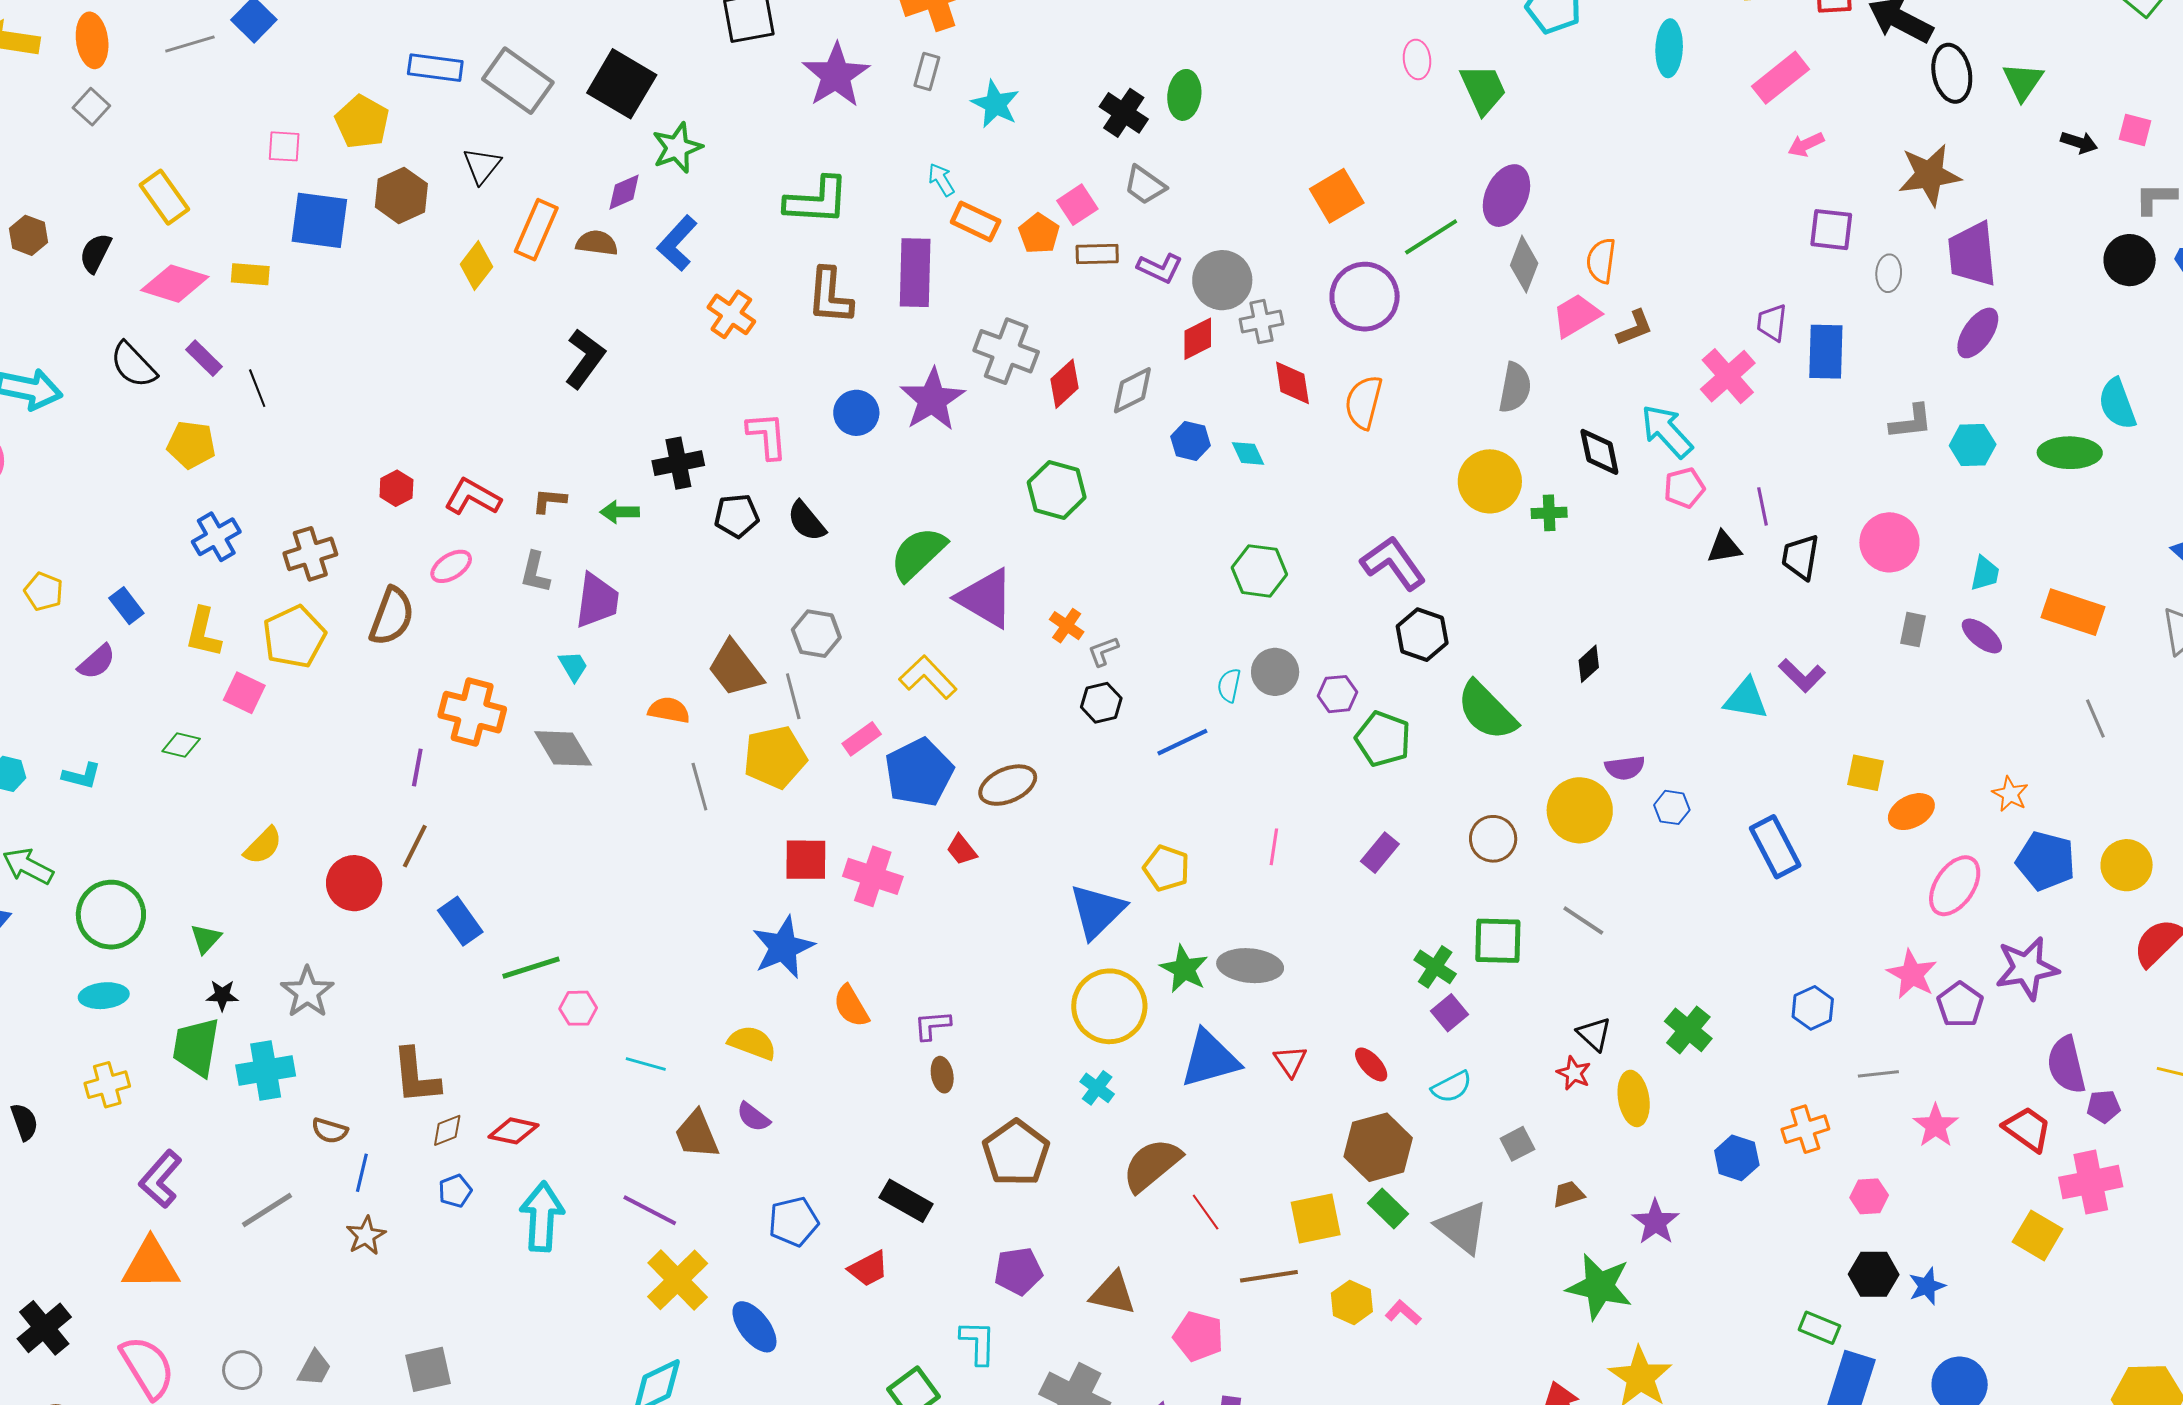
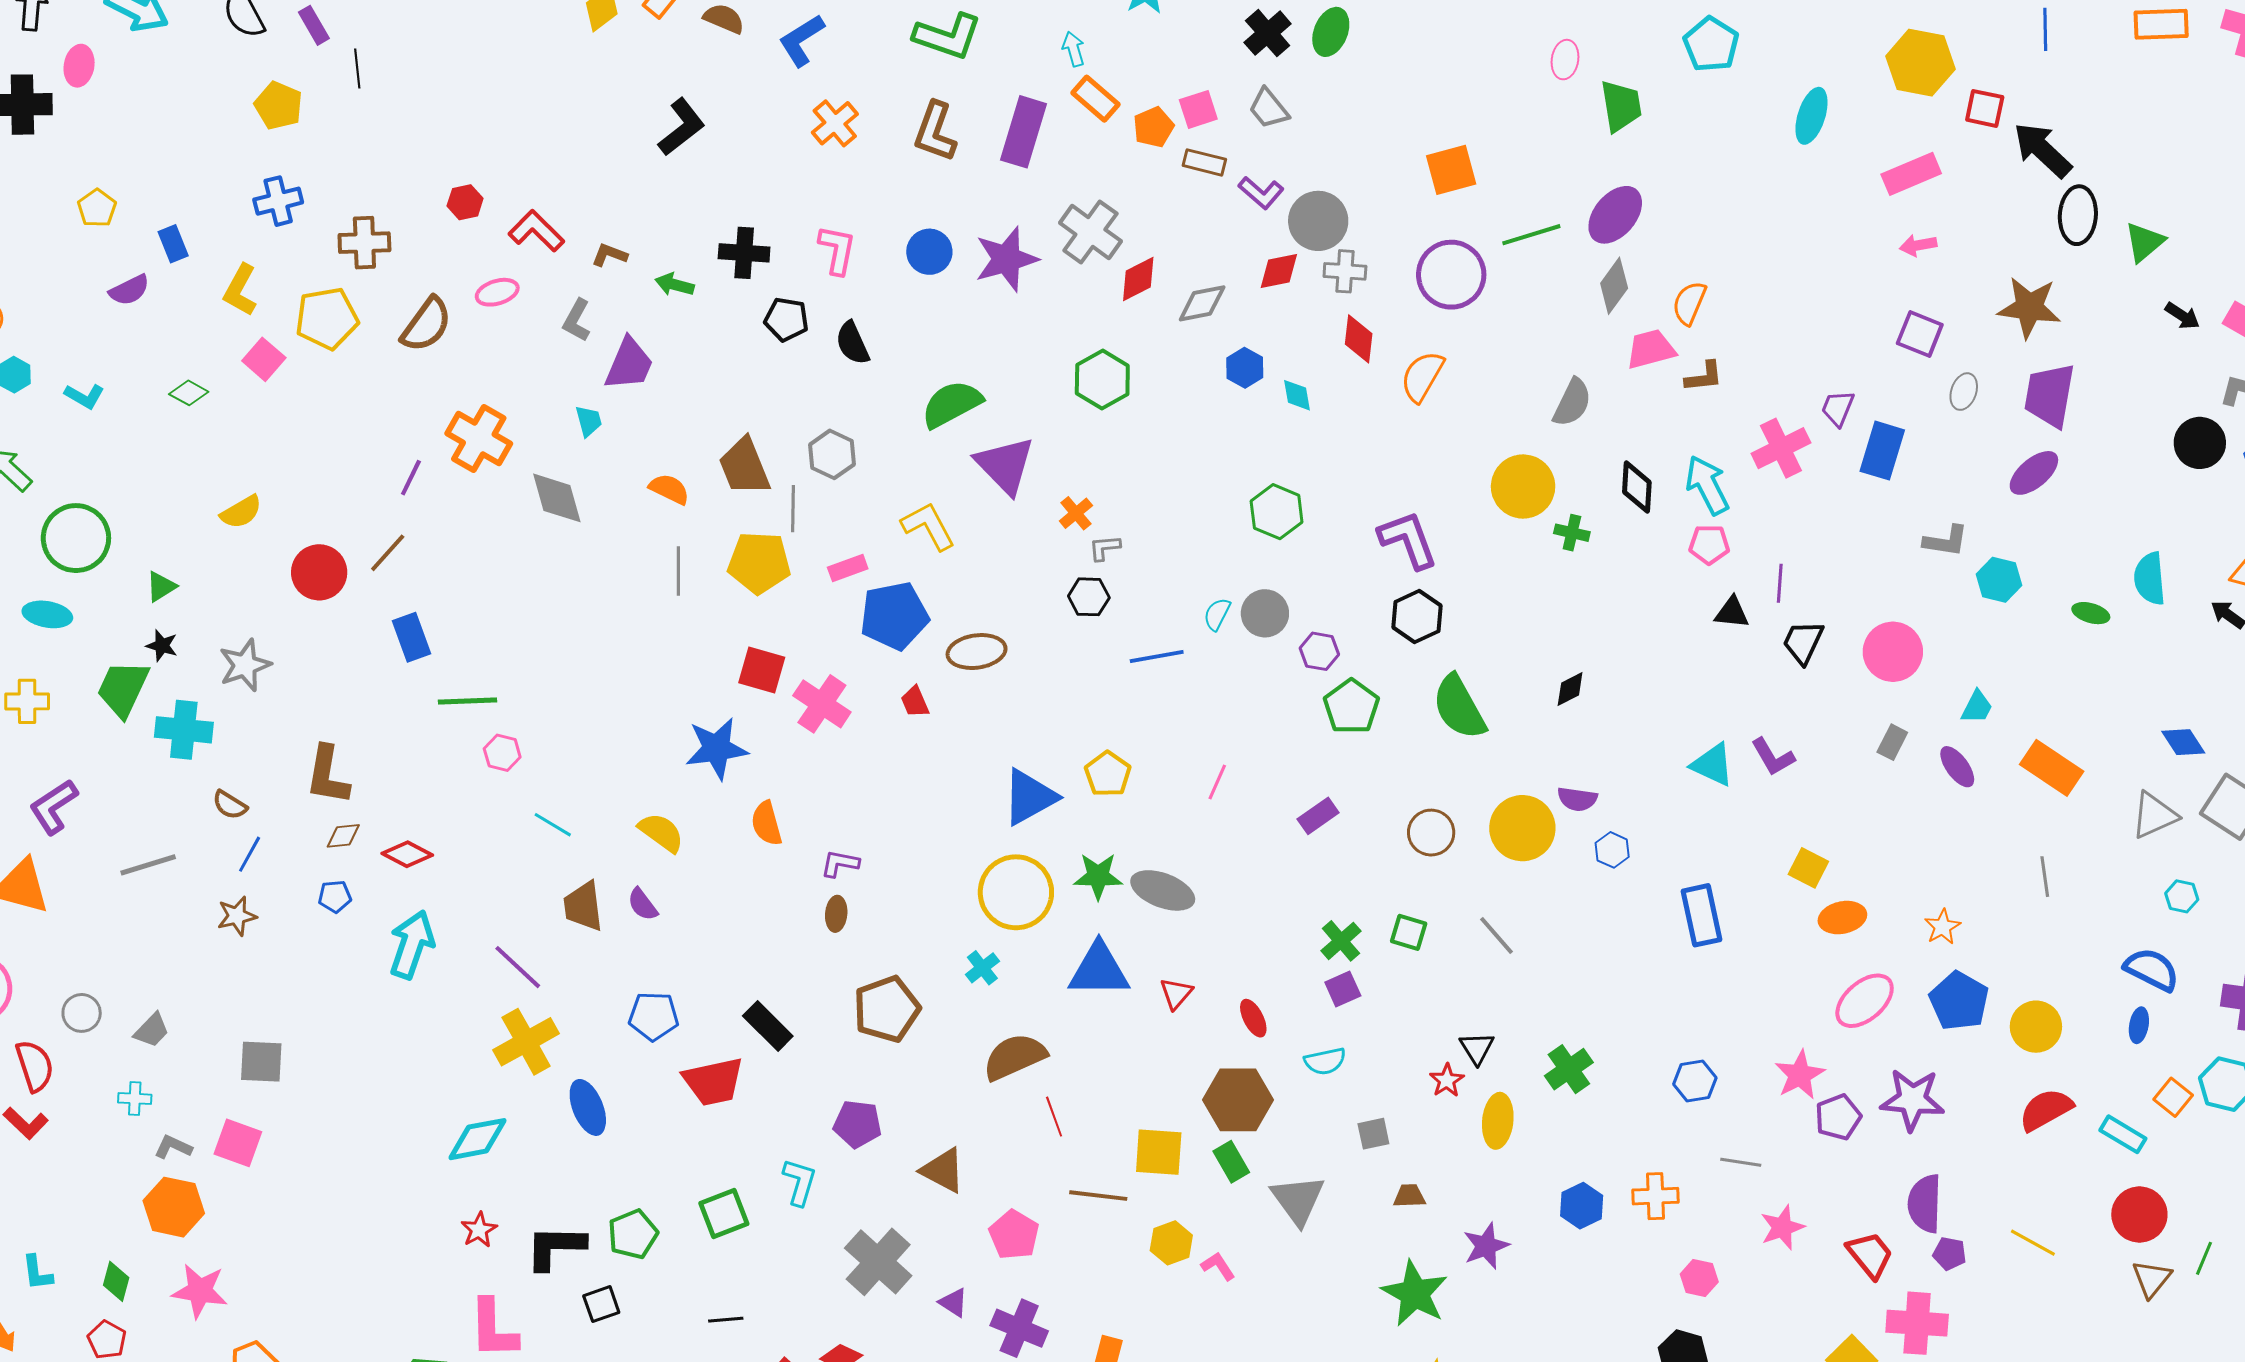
green ellipse: (2070, 453) -> (2091, 613), size x0.6
green square: (1498, 941) -> (1409, 932), size x0.7
green star: (1184, 969) -> (1098, 876), turned 30
red trapezoid: (868, 1269) -> (713, 1082), size x1.5

